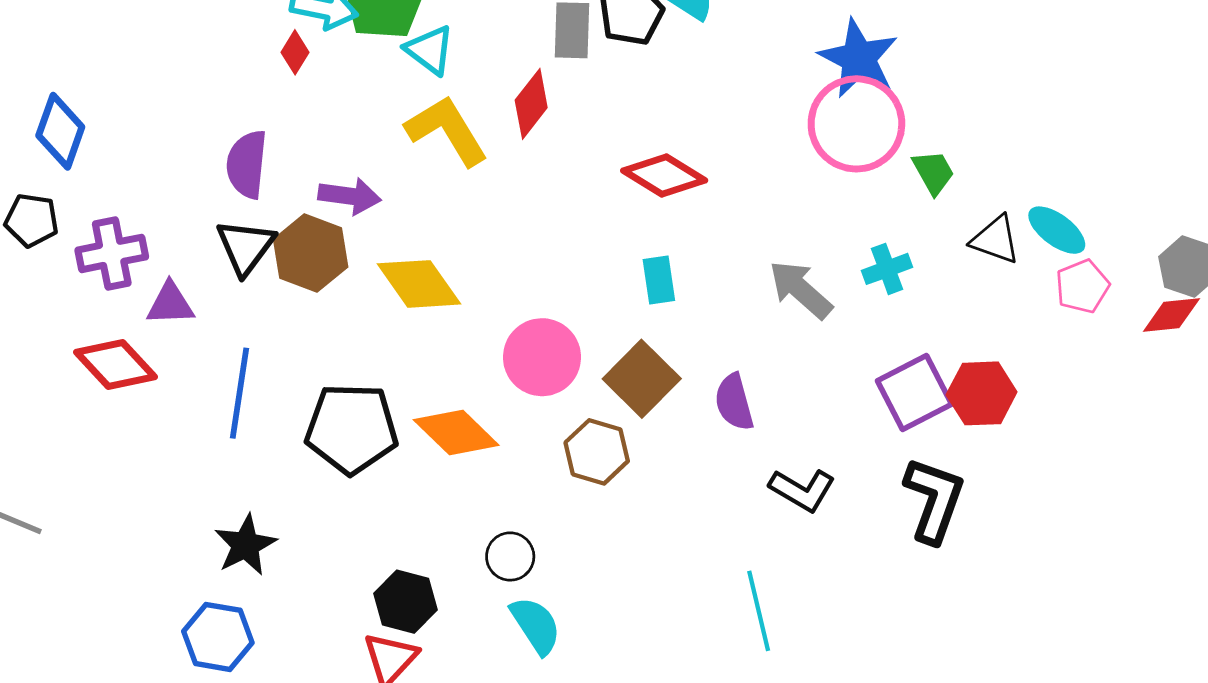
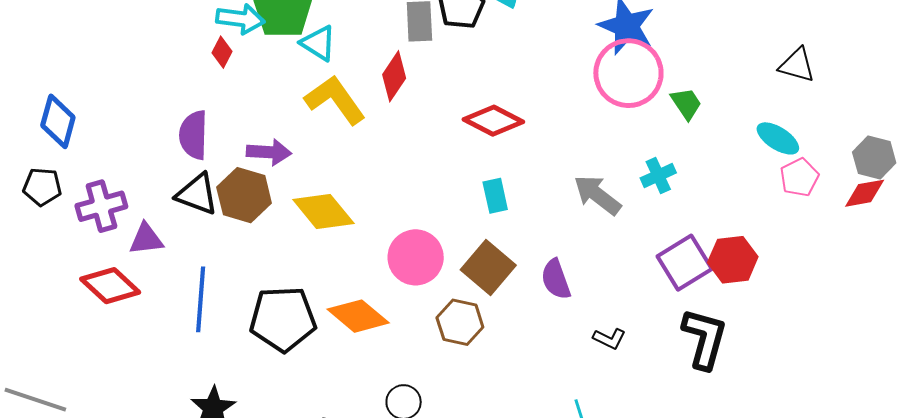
black triangle: (995, 240) -> (797, 65), moved
black triangle: (246, 247) -> (197, 194), turned -42
black L-shape: (802, 490) -> (609, 339), size x0.7

